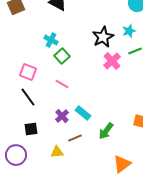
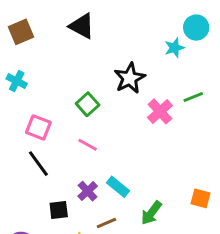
cyan star: (129, 31) -> (174, 48), moved
black star: (103, 37) -> (130, 78), moved
cyan cross: (51, 40) -> (17, 81), moved
black square: (31, 129) -> (59, 210), moved

